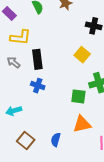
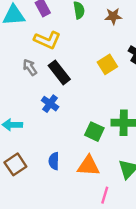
yellow square: (82, 55) -> (107, 64), moved
black rectangle: (37, 59) -> (59, 72), turned -48
blue semicircle: (56, 140) -> (54, 161), moved, turned -32

